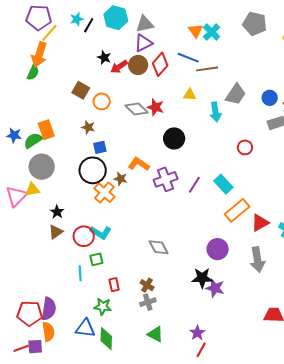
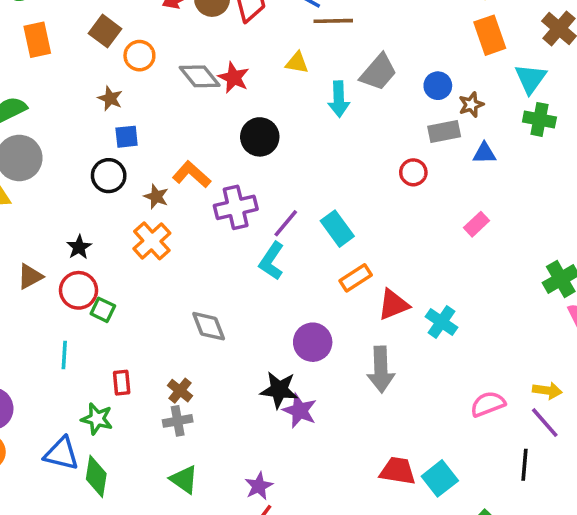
orange rectangle: (46, 130) -> (37, 40), moved
red circle: (245, 147) -> (413, 172), moved
black circle: (93, 170) -> (109, 176), size x0.7
orange cross: (104, 193) -> (152, 241), moved
orange rectangle: (237, 210) -> (356, 278), size x0.7
black star: (57, 212) -> (79, 247), moved
cyan L-shape: (101, 232) -> (272, 261), moved, turned 85
green square: (96, 259) -> (103, 310), moved, turned 32

